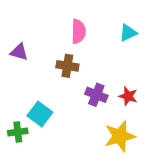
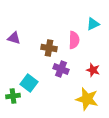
pink semicircle: (78, 31) -> (74, 40), moved
purple cross: (96, 95) -> (61, 69), moved
yellow star: (120, 136) -> (87, 99), turned 30

